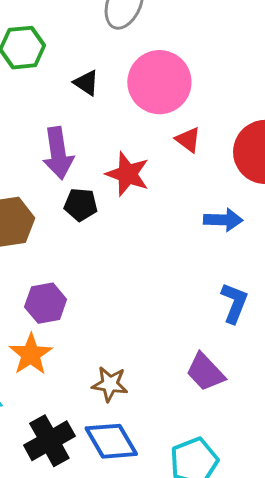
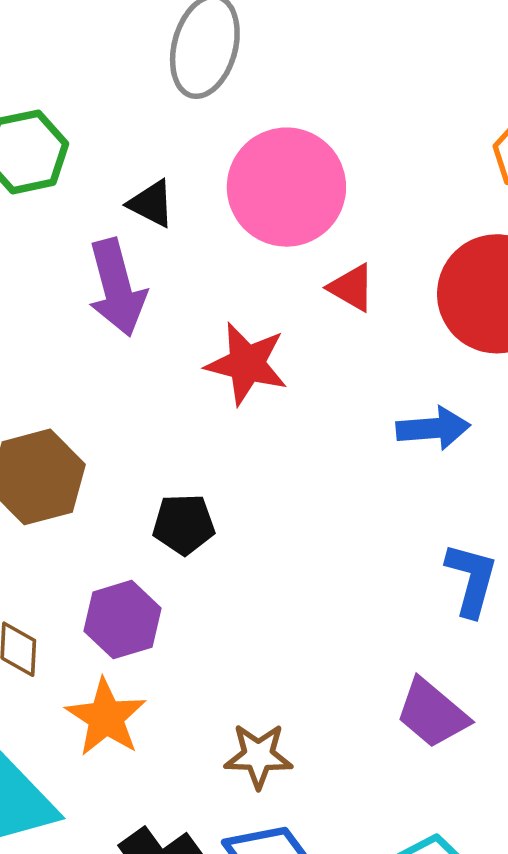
purple arrow: (58, 153) -> (117, 288), moved
black pentagon: (81, 205) -> (184, 524), moved

